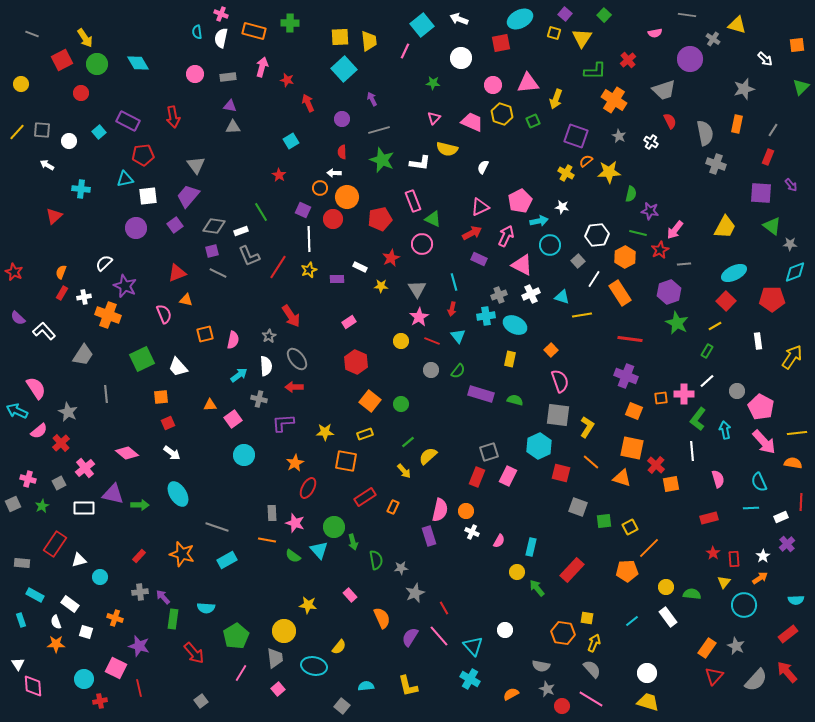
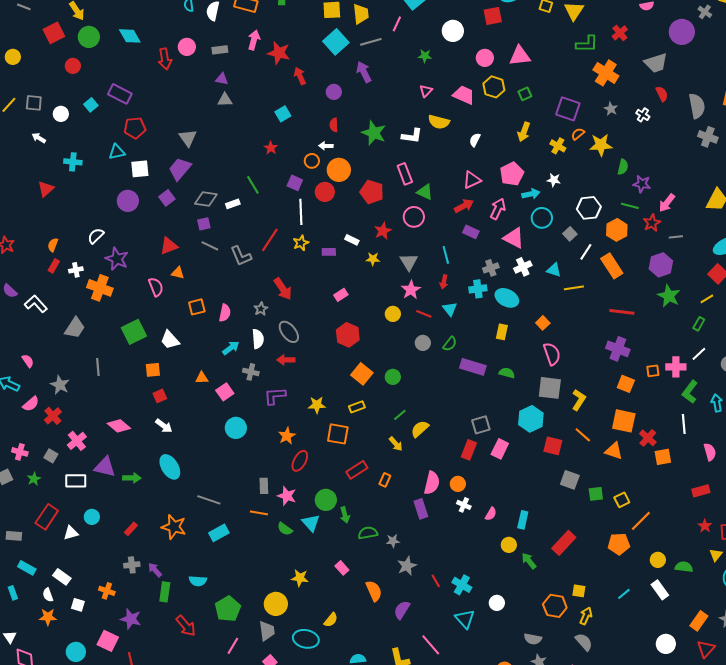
red star: (287, 80) -> (279, 53), size x1.6
purple arrow: (372, 99) -> (364, 72), size x1.5
yellow arrow: (556, 99) -> (524, 132), moved
red arrow: (173, 117) -> (165, 59), moved
gray line: (379, 130) -> (371, 42), moved
red pentagon: (380, 219) -> (372, 192), turned 30
gray L-shape: (249, 256) -> (241, 256), moved
pink semicircle: (36, 388) -> (28, 361), size x0.6
gray square: (59, 483) -> (51, 456), turned -32
green semicircle: (376, 560) -> (368, 533), turned -90
cyan circle: (100, 577) -> (92, 517), moved
pink line: (439, 636) -> (431, 645), moved
white circle: (647, 673) -> (666, 644), moved
cyan cross: (470, 679) -> (462, 585), moved

